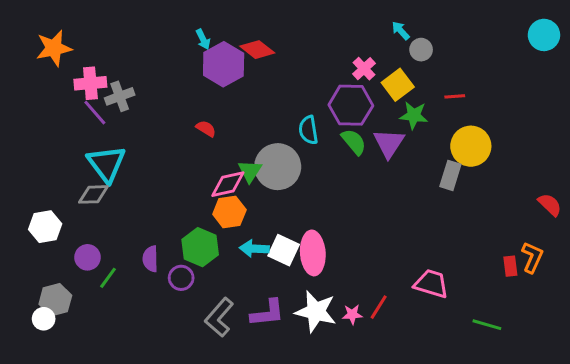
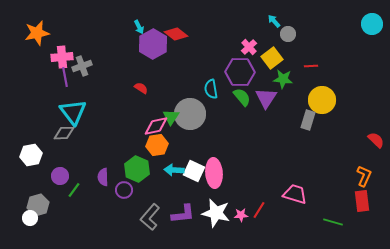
purple line: (95, 113) -> (65, 77), turned 30
red rectangle: (510, 266) -> (362, 201), moved, size x1.5

